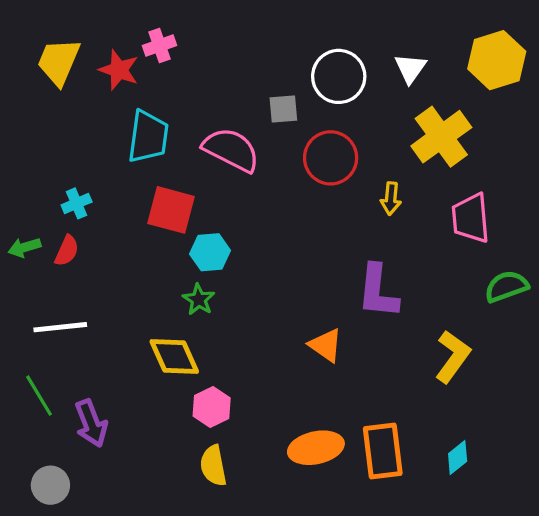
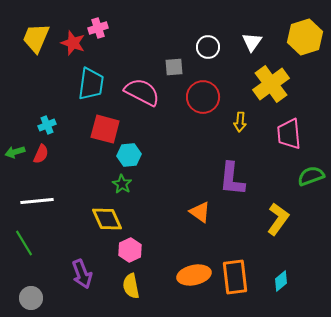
white circle: (339, 76) -> (208, 47), size x0.7
purple arrow: (91, 423) -> (82, 274), moved

